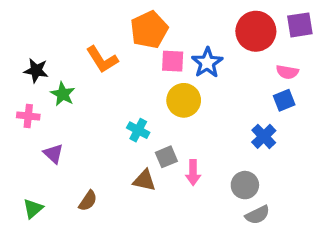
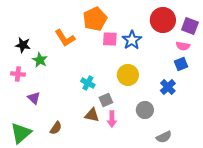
purple square: (300, 25) -> (190, 26), moved, turned 30
yellow circle: (184, 100) -> (128, 75), moved
pink arrow: (193, 173) -> (112, 119), moved
gray circle: (245, 185) -> (145, 110), moved
green triangle: (33, 209) -> (21, 133), size x1.6

